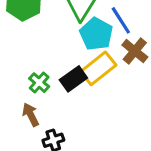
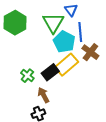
blue line: (121, 20) -> (80, 32), turned 30
brown arrow: (31, 115) -> (44, 95), moved

